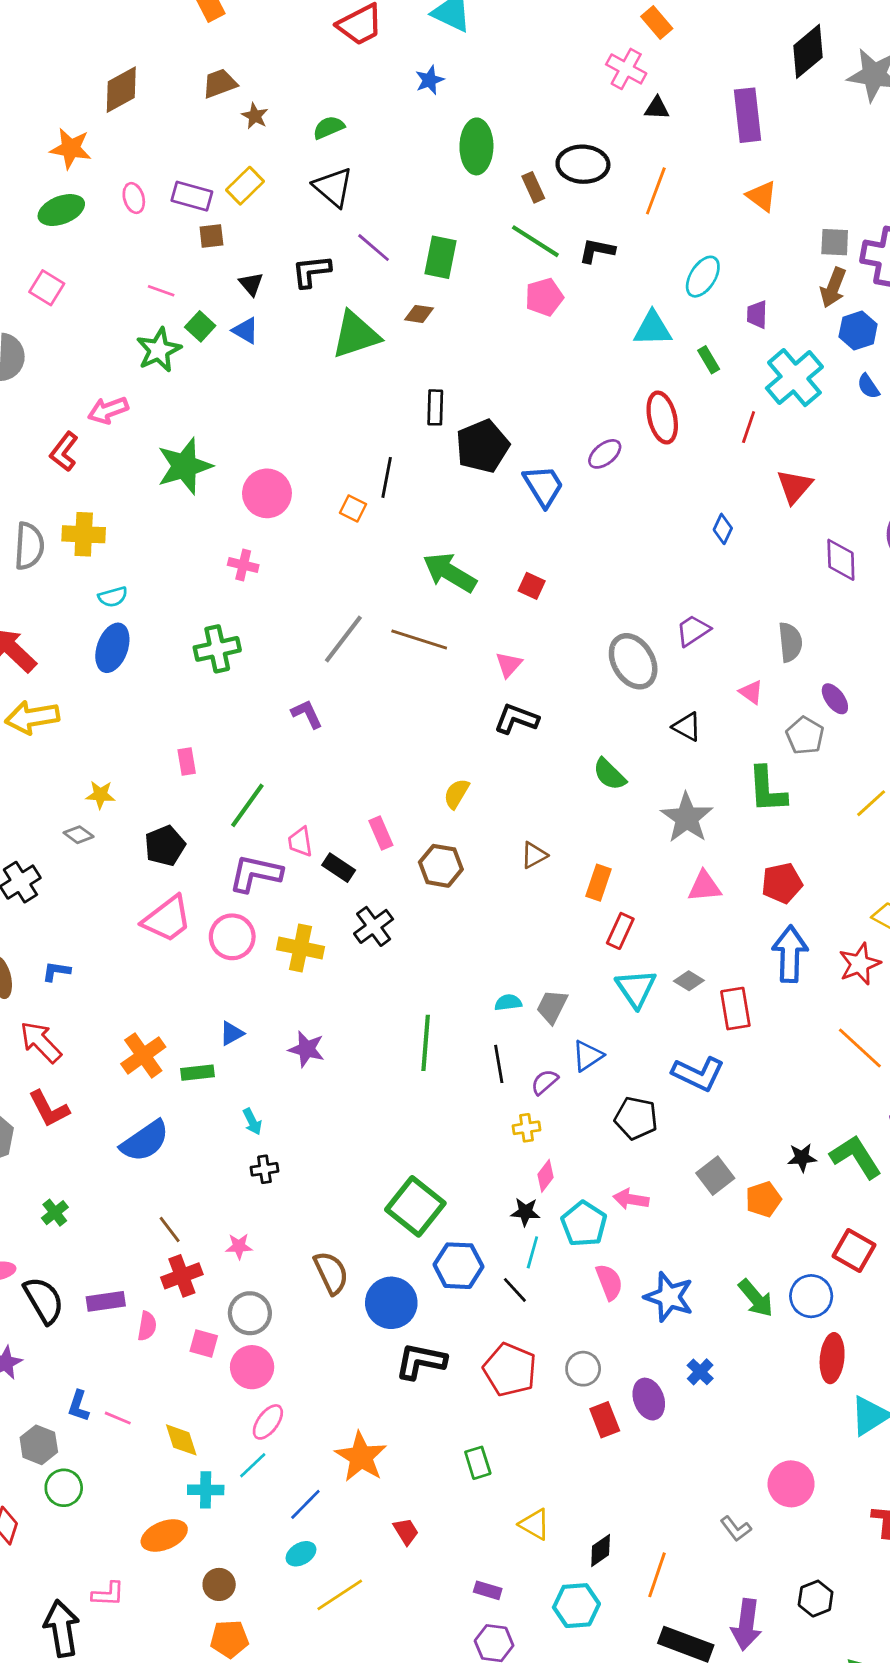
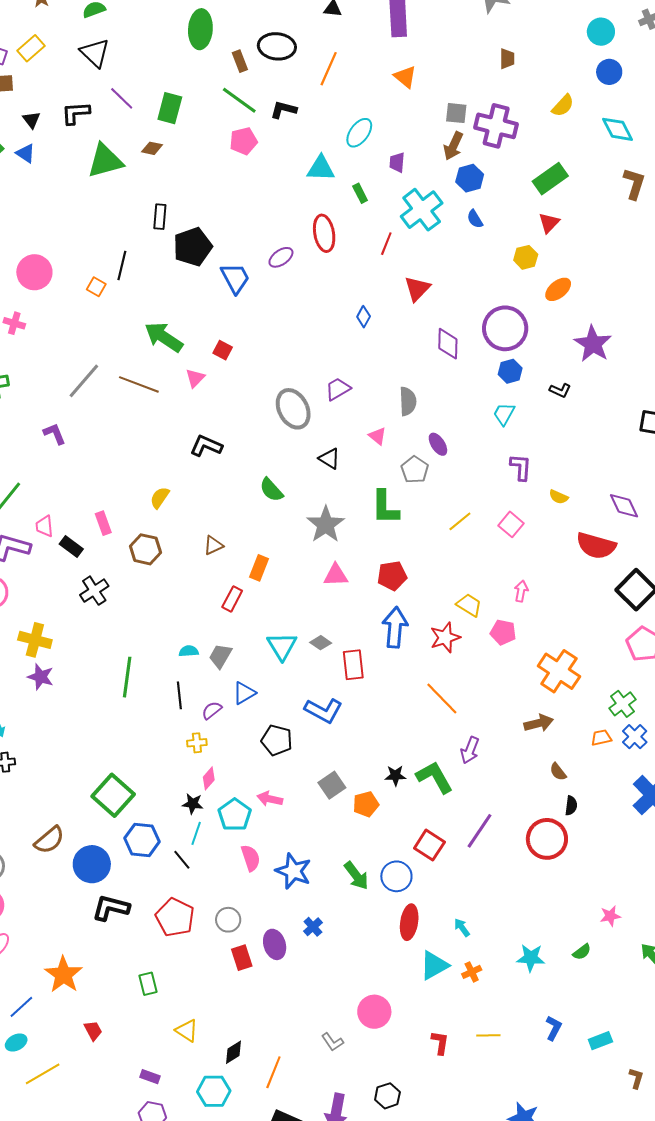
pink triangle: (509, 664) -> (195, 378), moved
red rectangle: (620, 931) -> (232, 599), moved
yellow cross: (300, 948) -> (35, 640), moved
brown semicircle: (331, 1273) -> (49, 840), turned 72

